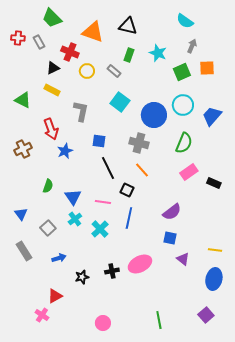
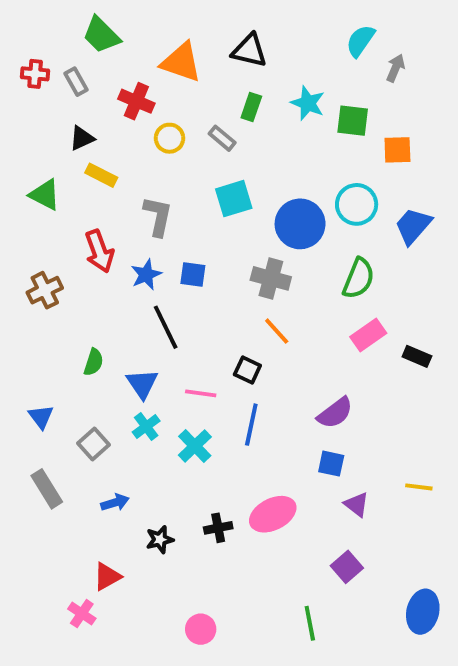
cyan semicircle: (185, 21) -> (360, 41), turned 90
gray arrow: (192, 46) -> (396, 68), moved
black triangle: (53, 68) -> (82, 138), moved
orange square: (207, 68) -> (397, 150), moved
green square: (182, 72) -> (353, 121), moved, turned 30
cyan square: (120, 102) -> (234, 199), turned 36
blue star: (65, 151) -> (146, 275), moved
black line: (108, 168) -> (166, 327), moved
blue ellipse: (214, 279) -> (423, 612), moved
purple square: (206, 315) -> (347, 567), moved

